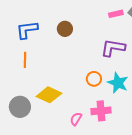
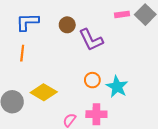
purple L-shape: (113, 48) -> (91, 40), moved, turned -130

